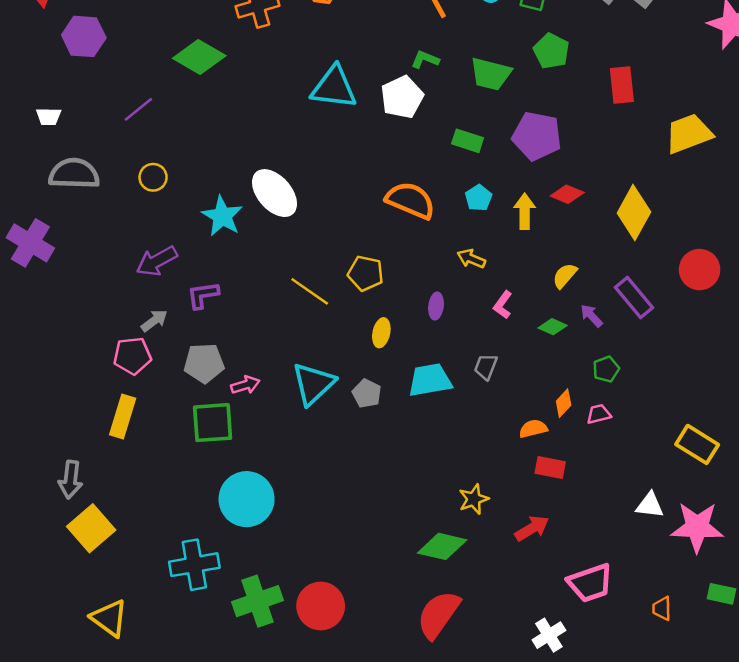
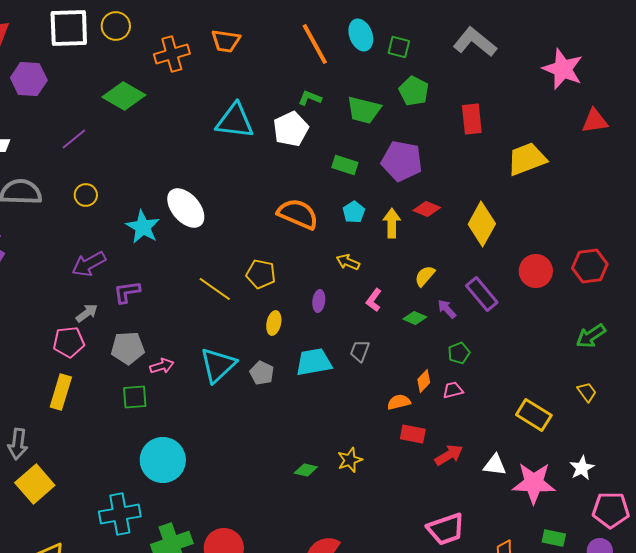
green square: (213, 423) -> (135, 397), size x0.7
red arrow: (532, 528) -> (449, 455), moved
green diamond: (442, 546) -> (306, 470), moved, size x0.6

